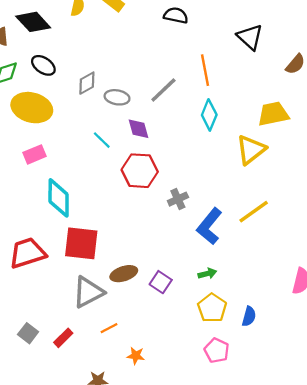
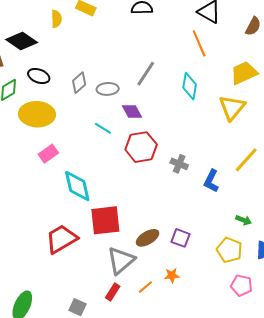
orange line: (205, 70) -> (199, 43), moved
gray cross: (178, 199) -> (179, 164), turned -30
blue L-shape: (209, 226) -> (211, 181), size x0.7
green arrow: (207, 274) -> (244, 220), moved, turned 49
red rectangle: (63, 338) -> (113, 292), moved
orange star: (136, 356) -> (172, 275), moved

